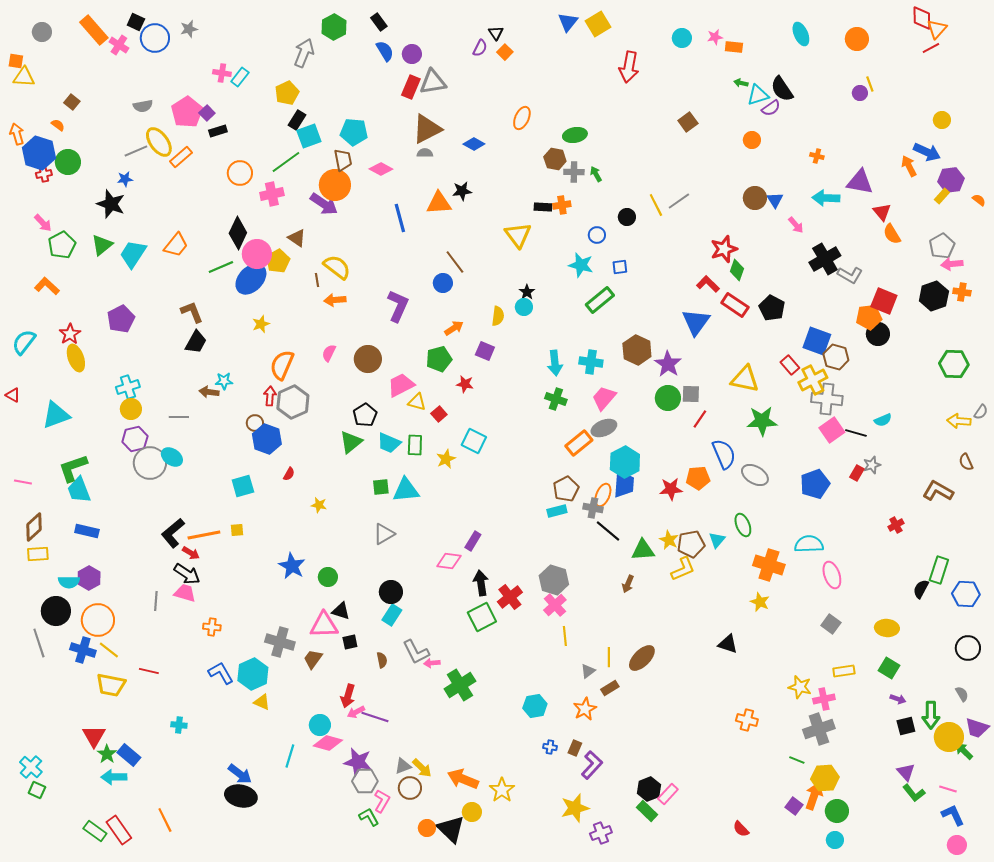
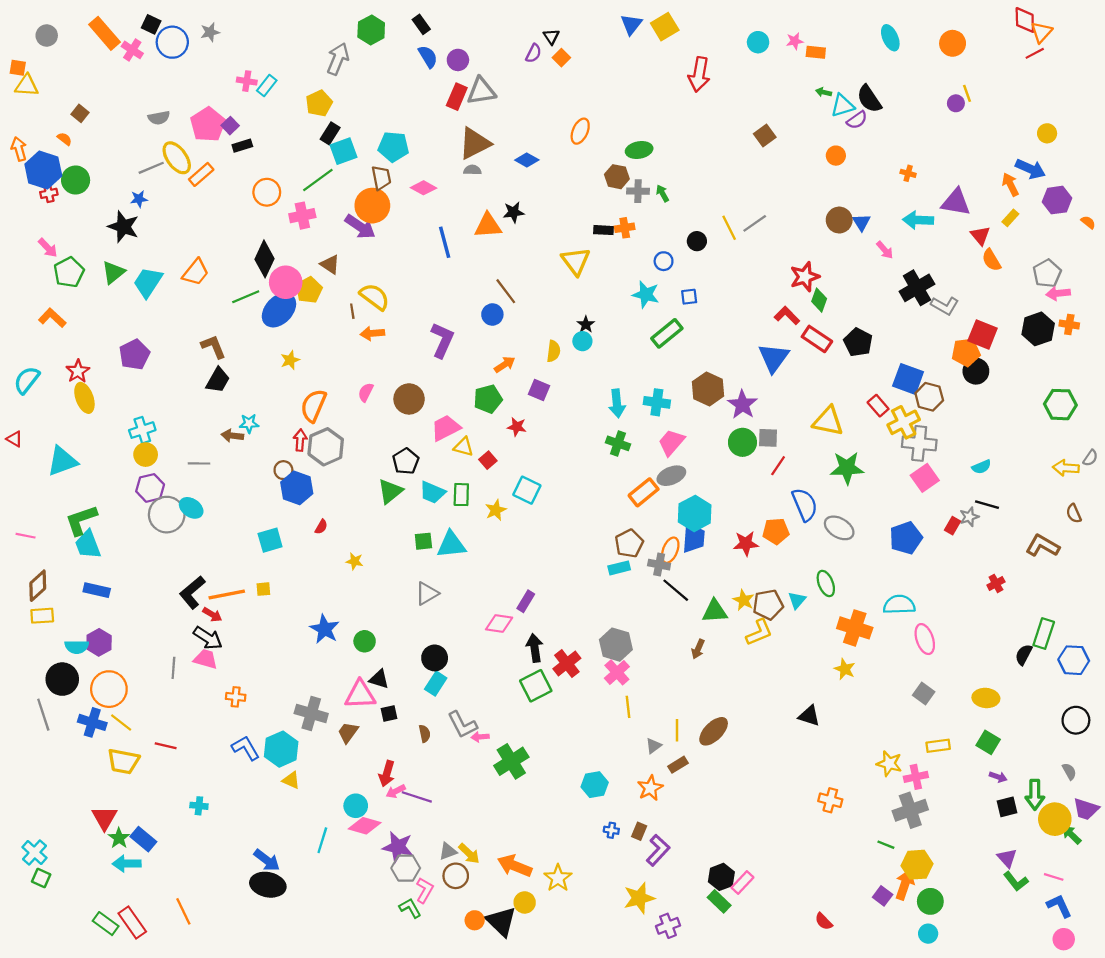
yellow rectangle: (942, 196) -> (1010, 218), moved
black line: (856, 433) -> (987, 505), moved

